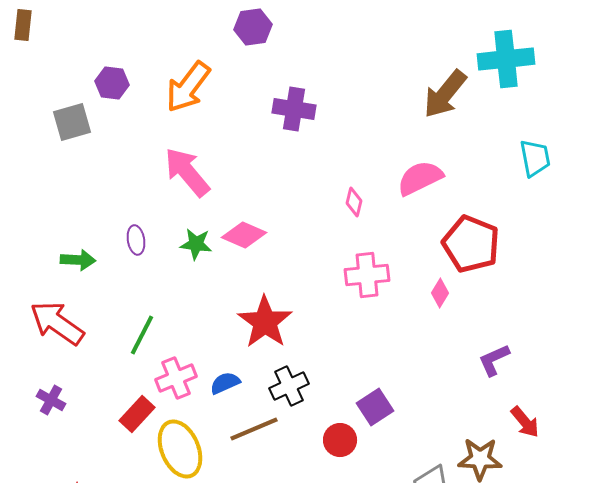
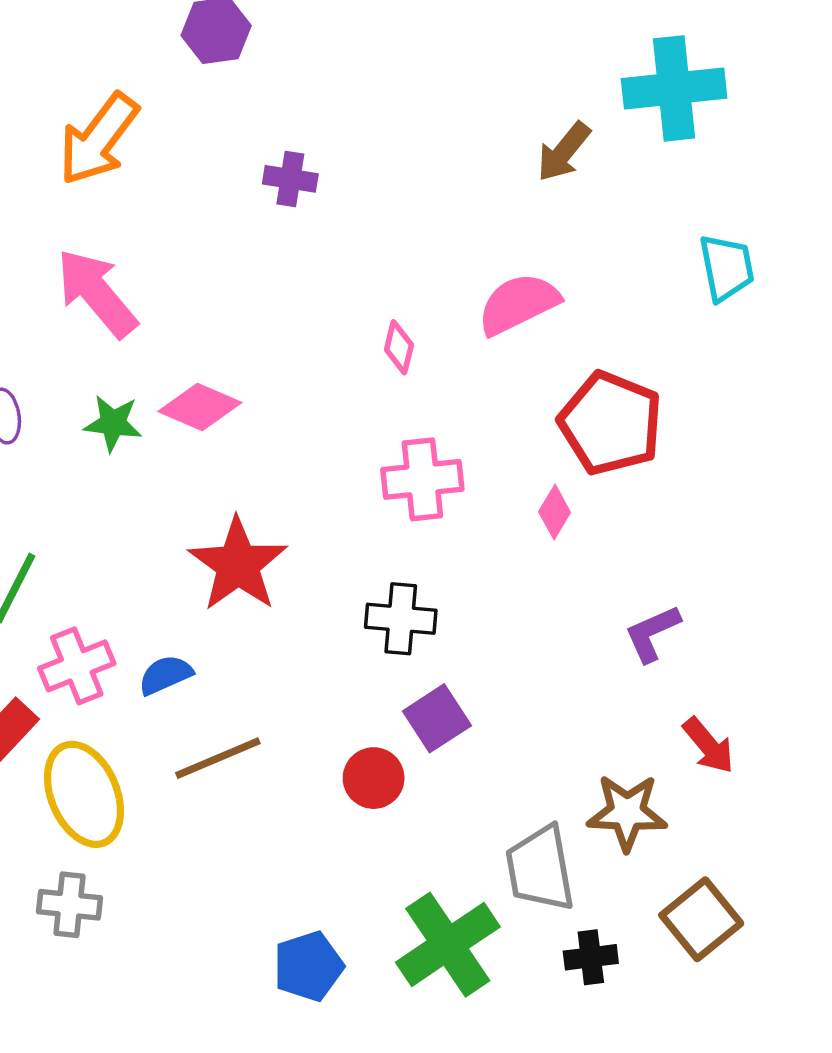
brown arrow: (445, 94) -> (564, 152), size x0.7
purple cross: (294, 109) -> (290, 179), size x0.7
black cross: (289, 386) -> (401, 619), moved, turned 30

